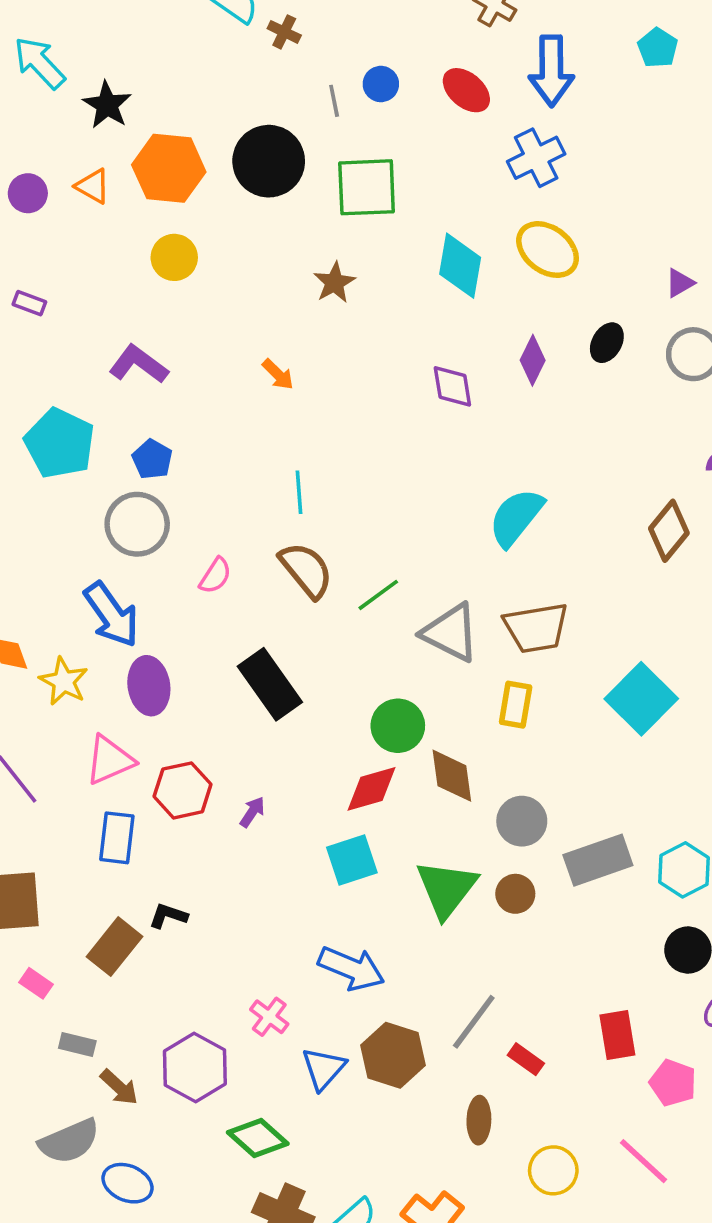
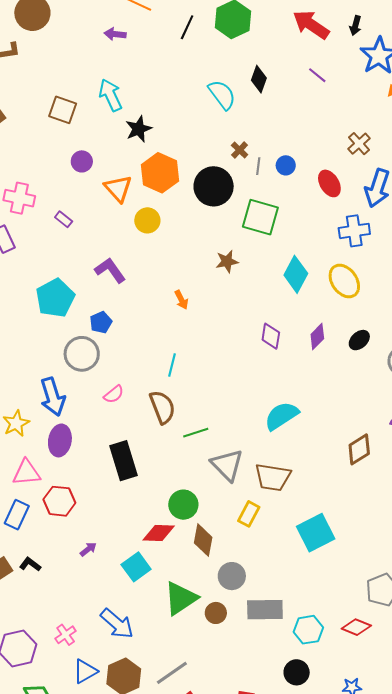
brown cross: (284, 32) -> (240, 150), moved
orange triangle: (93, 186) -> (118, 188), moved, size x1.4
purple arrow: (252, 812) -> (88, 549), moved
cyan square: (352, 860) -> (136, 567), turned -36

